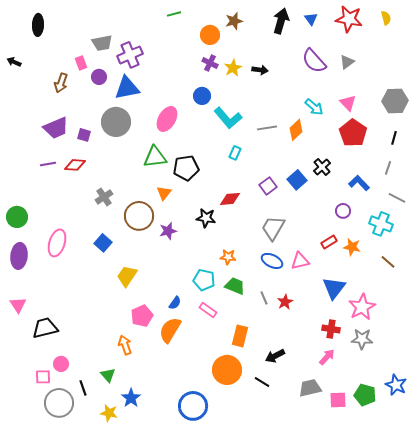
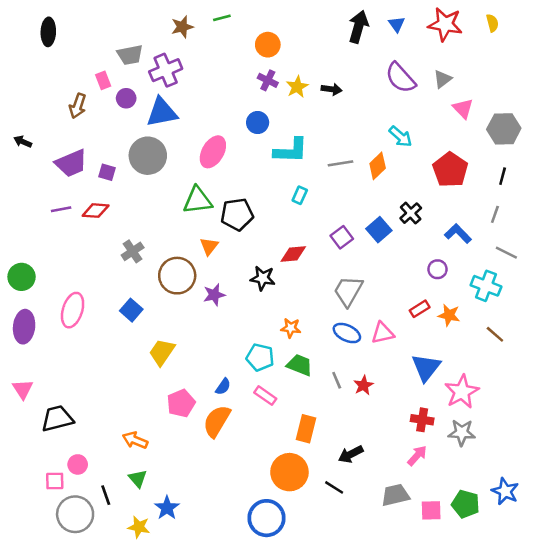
brown star: (234, 21) -> (182, 27), moved
black arrow: (14, 62) -> (23, 142), moved
pink triangle: (348, 103) -> (463, 108), moved
cyan L-shape: (228, 118) -> (291, 151), turned -48
orange arrow: (125, 345) -> (135, 440), moved, turned -48
blue circle: (193, 406) -> (266, 518), moved

